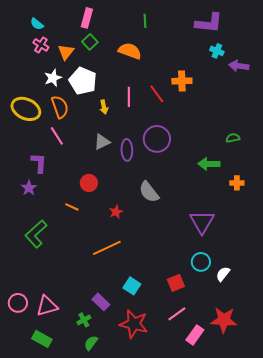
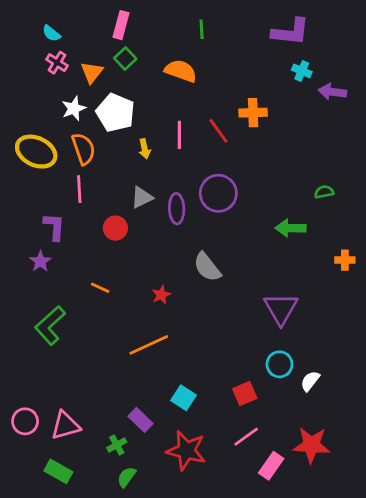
pink line: (57, 136) -> (79, 189), turned 30
red circle: (89, 183) -> (115, 228), moved
orange cross: (237, 183) -> (345, 260), moved

